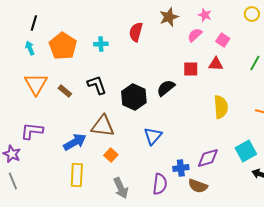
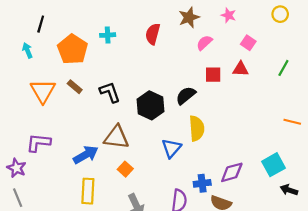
pink semicircle: (195, 35) -> (204, 43), moved
cyan cross: (101, 44) -> (108, 35), moved
cyan arrow: (30, 48) -> (27, 50), moved
brown rectangle: (65, 91) -> (75, 87), moved
yellow semicircle: (221, 107) -> (197, 128), moved

